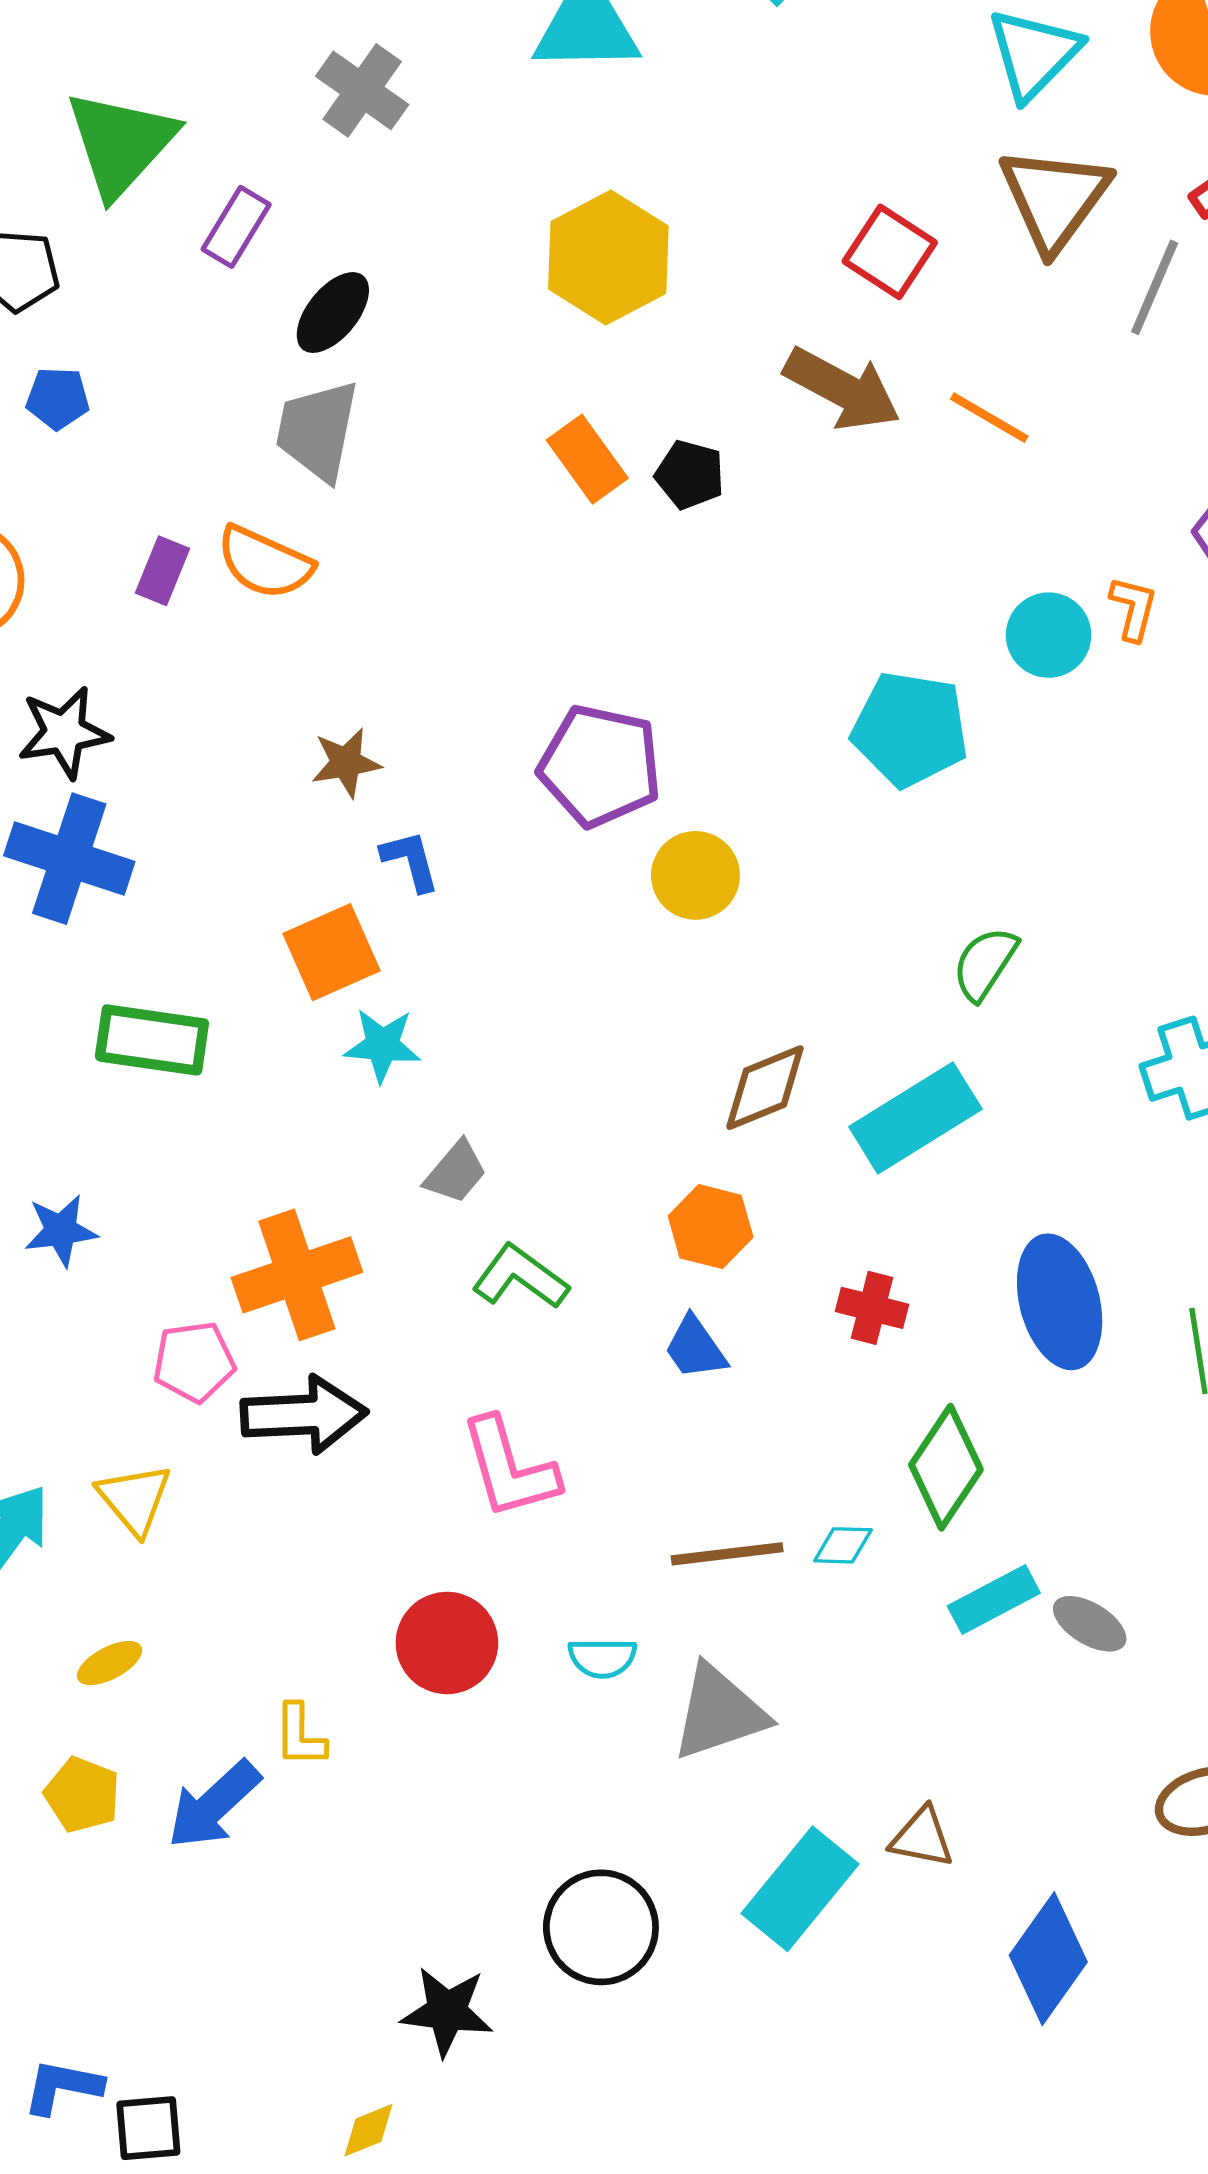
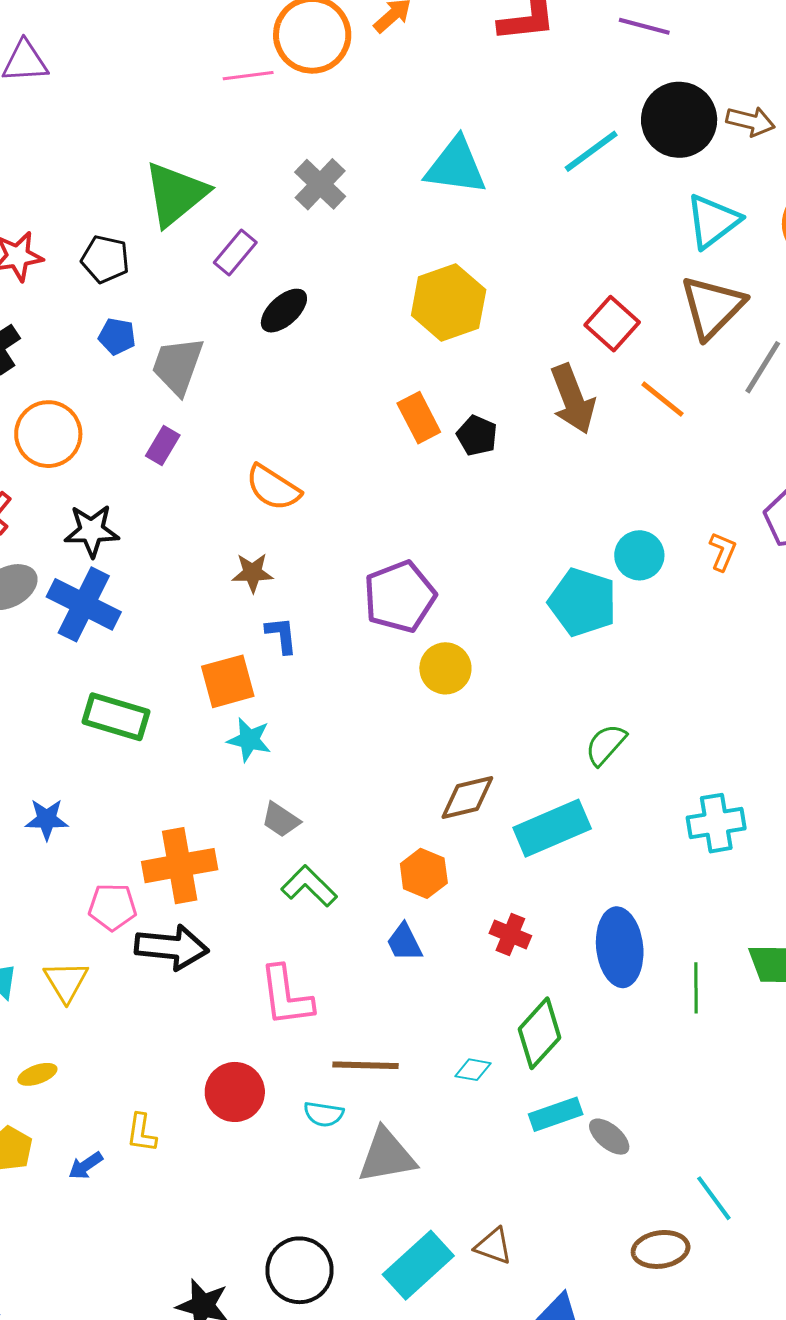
brown arrow: (842, 389) -> (573, 399), turned 32
orange line: (989, 418) -> (663, 399), moved
gray trapezoid: (317, 430) -> (178, 366), moved
orange semicircle: (265, 562) -> (273, 488), moved
cyan circle: (1049, 635) -> (639, 555), moved
purple pentagon: (600, 766) -> (400, 597), turned 30
gray trapezoid: (456, 1172) -> (281, 820), turned 75
brown line: (727, 1554) -> (366, 1065), moved
blue arrow: (214, 1805) -> (86, 1166), size x0.6

